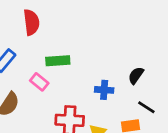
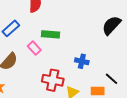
black semicircle: (136, 75) -> (111, 25), moved, size x1.5

